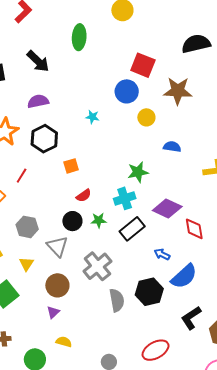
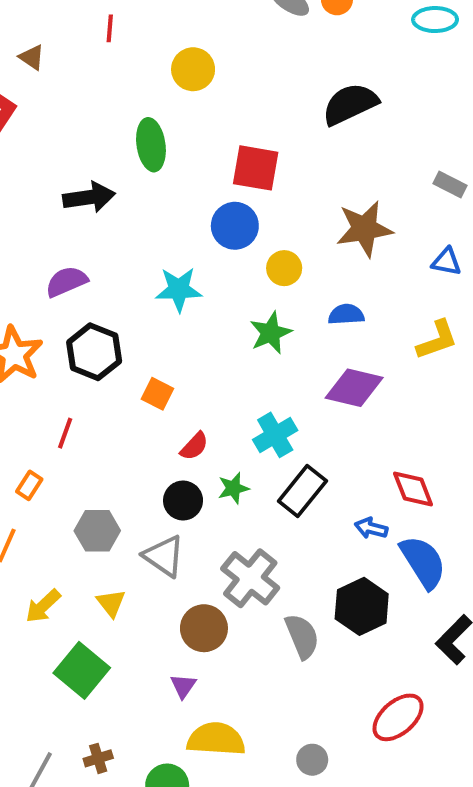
green ellipse: (79, 37) -> (151, 145), moved
black arrow: (38, 61) -> (89, 197), moved, turned -40
brown star: (178, 91) -> (364, 229), moved
cyan star: (92, 117) -> (179, 289), size x1.6
orange square: (71, 166) -> (157, 394), turned -35
green star: (138, 172) -> (271, 333), moved
purple diamond: (167, 209) -> (354, 388), moved
red diamond: (194, 229) -> (413, 489), moved
blue semicircle: (184, 276) -> (423, 562), turned -68
brown circle: (57, 285) -> (204, 628), moved
yellow semicircle: (64, 342) -> (216, 739), size x1.8

